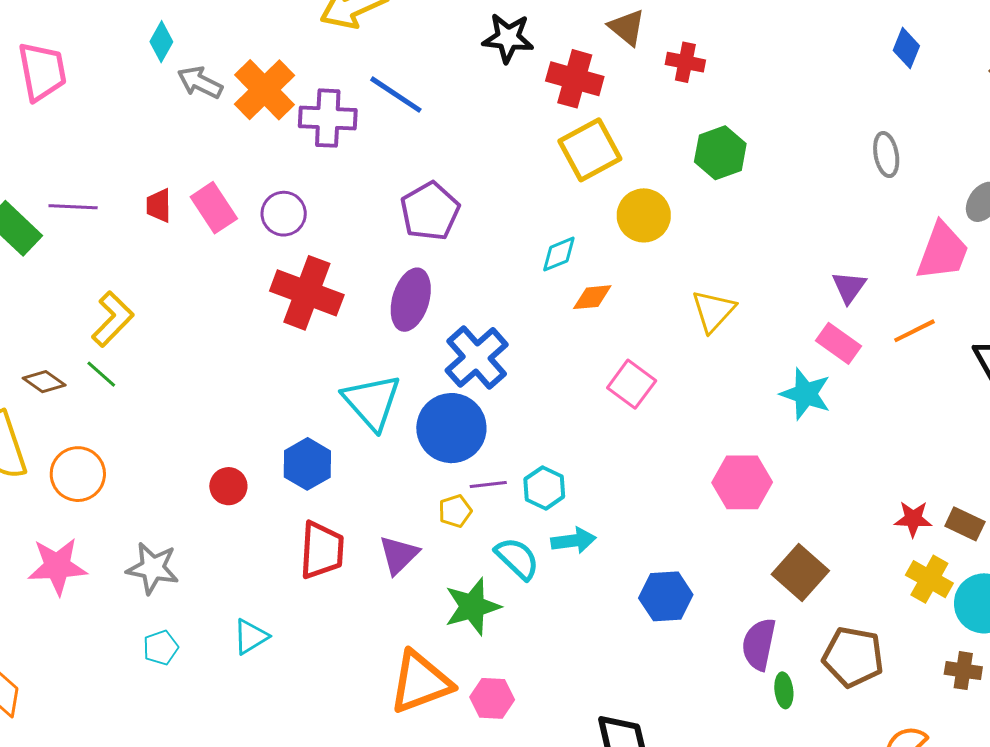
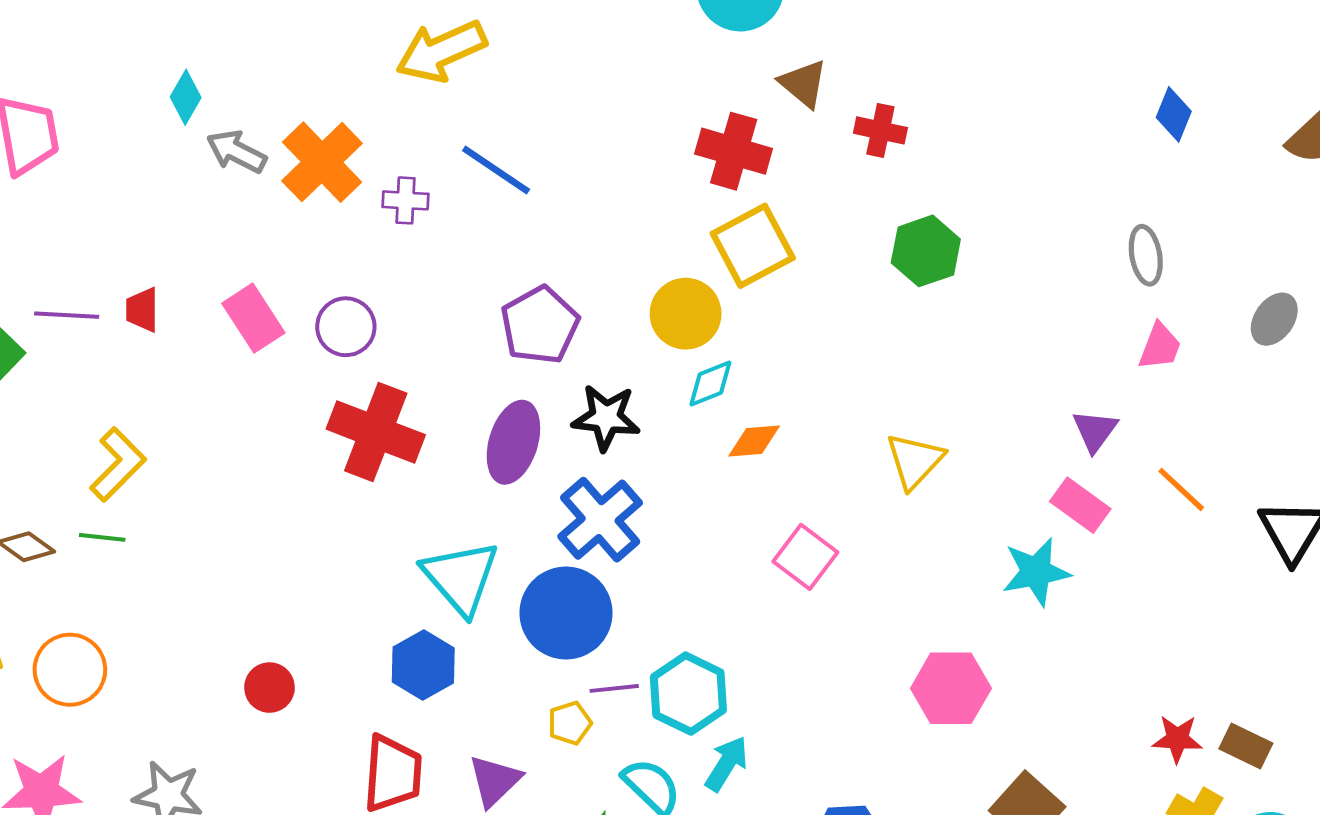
black star: (508, 38) -> (606, 417), moved
purple cross: (328, 118) -> (405, 200), size x0.6
red trapezoid: (159, 205) -> (142, 310), moved
yellow circle: (644, 215) -> (686, 314), moved
pink trapezoid: (943, 252) -> (1160, 347), moved, size x0.6
orange line: (914, 331) -> (1181, 489), turned 69
green line: (101, 374) -> (102, 537), turned -36
cyan star: (806, 394) -> (1036, 572), turned -30
blue hexagon: (307, 464) -> (423, 665), moved
cyan hexagon: (544, 488) -> (688, 694), size x1.4
cyan arrow: (573, 541) -> (727, 764), turned -51

